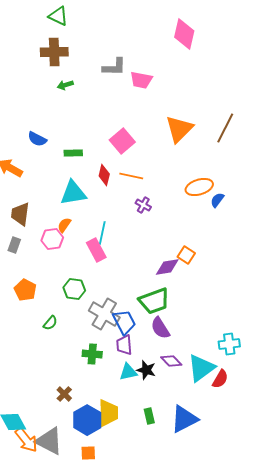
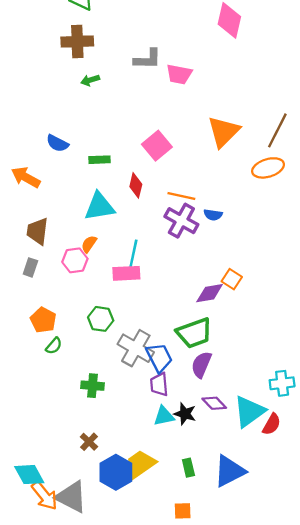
orange line: (131, 176) -> (181, 196), moved
orange ellipse: (199, 187) -> (268, 168), moved
blue semicircle: (217, 200) -> (213, 215), moved, turned -119
purple cross: (143, 205) -> (181, 221), size x1.8
pink rectangle: (96, 250) -> (126, 273), turned -65
green semicircle: (50, 323) -> (54, 346), moved
purple semicircle: (160, 328) -> (201, 365), turned 55
green cross: (92, 354) -> (92, 386), moved
yellow trapezoid: (108, 413) -> (140, 464), turned -124
orange square: (88, 453) -> (183, 511), moved

